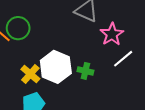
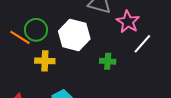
white hexagon: (56, 67) -> (74, 35), moved
yellow cross: (30, 74) -> (45, 61), moved, turned -30

